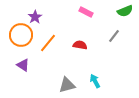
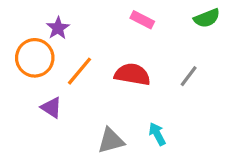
gray line: (114, 36) -> (189, 76), moved
red semicircle: (80, 45) -> (132, 74), size x1.5
purple triangle: (23, 65) -> (51, 107), moved

